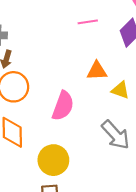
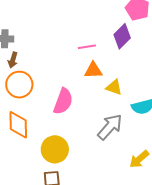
pink line: (88, 22) -> (87, 47), moved
gray arrow: (116, 135) -> (110, 127), turned -96

